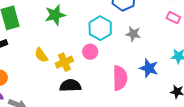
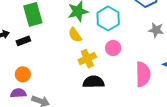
cyan hexagon: (100, 28) -> (108, 18), moved
yellow semicircle: (41, 55) -> (75, 35), moved

